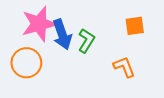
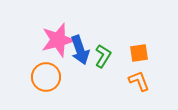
orange square: (135, 26) -> (139, 53), moved

